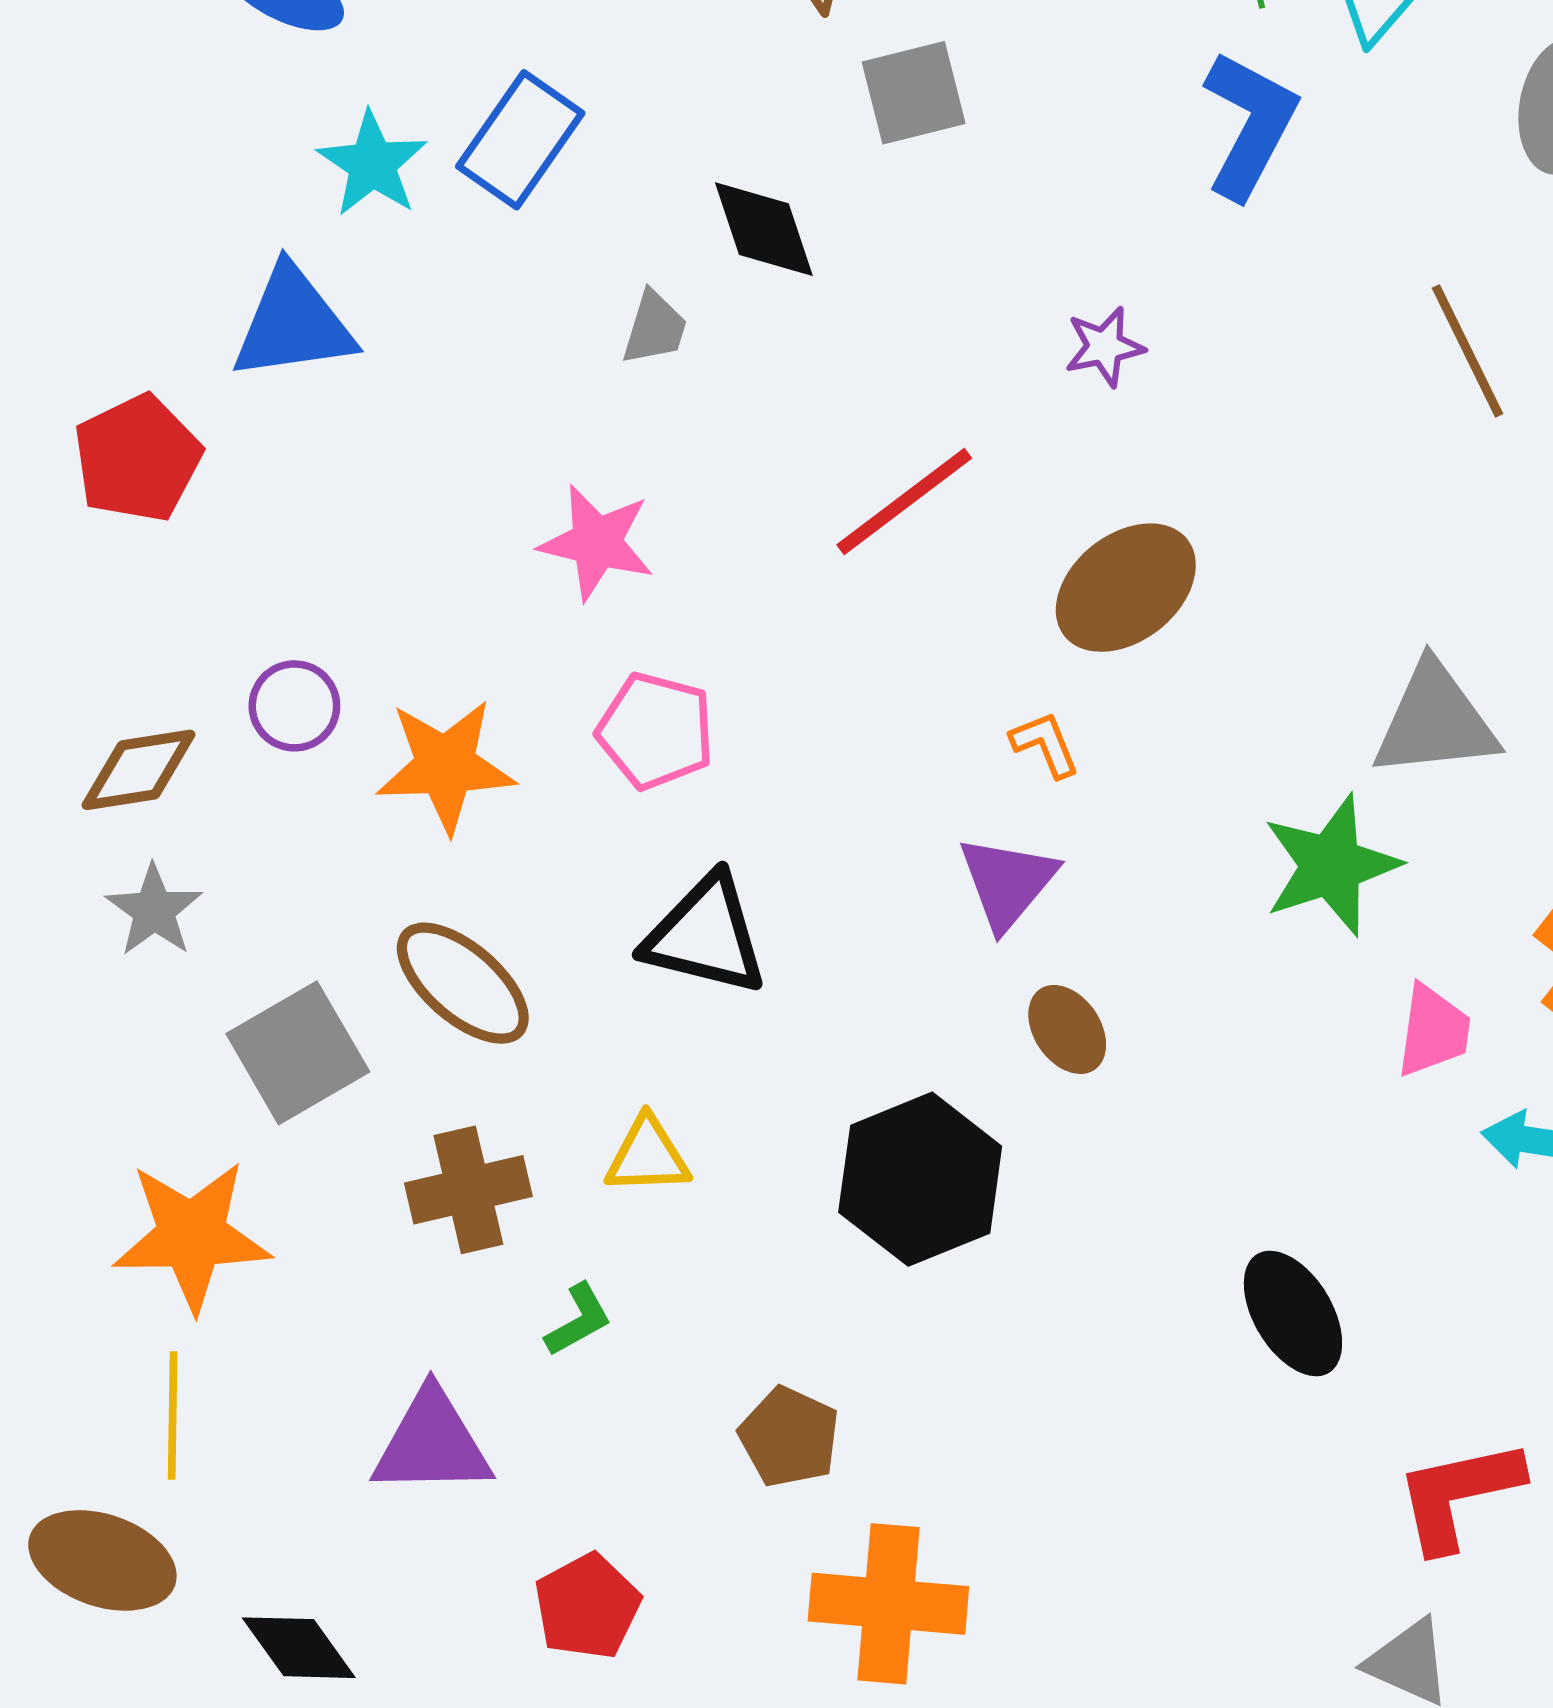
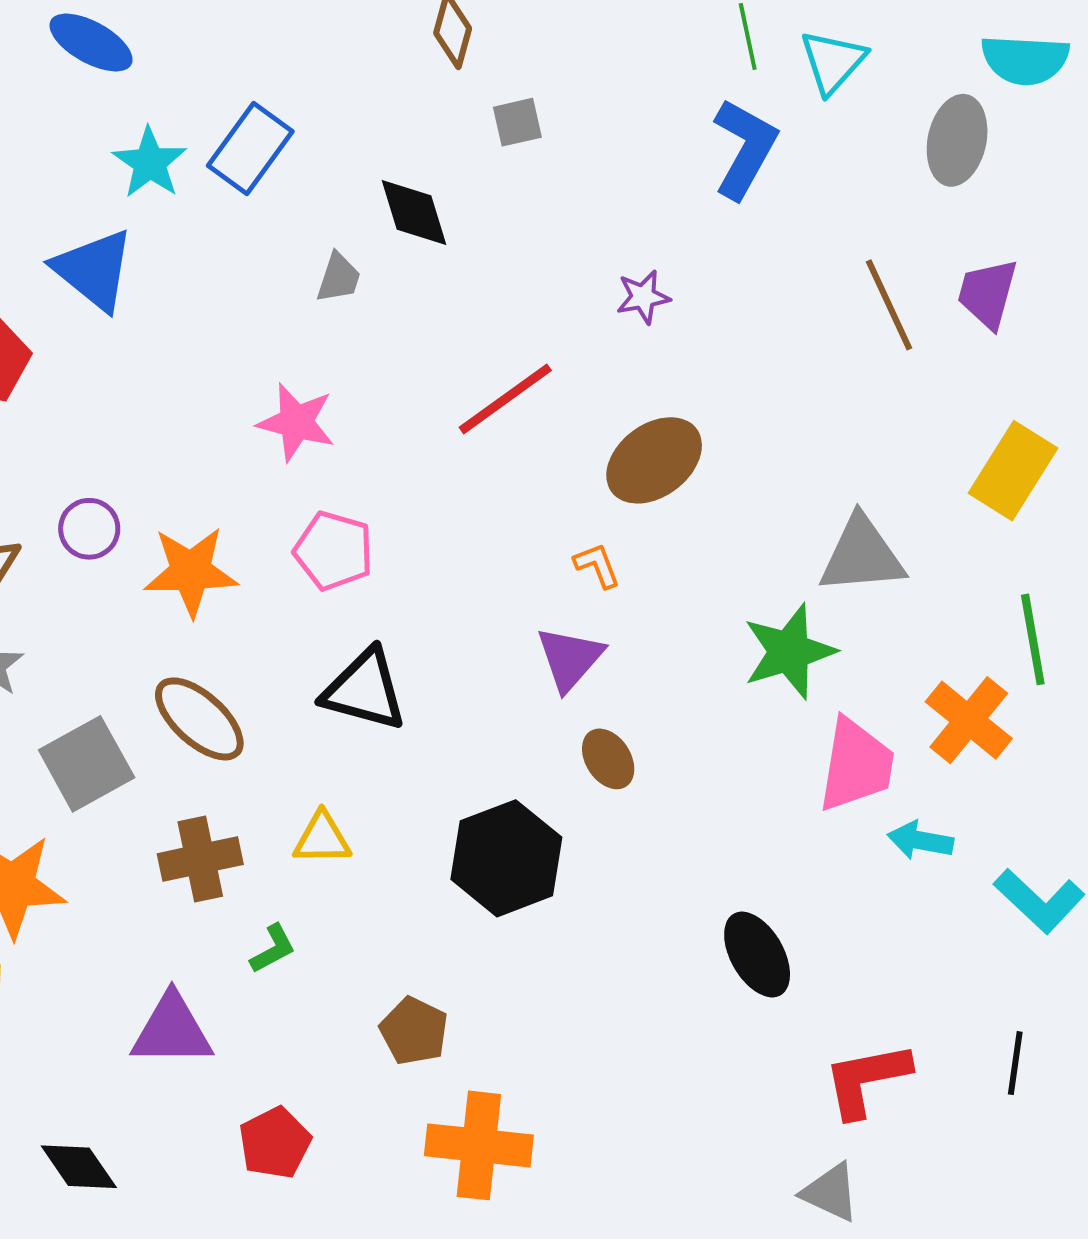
gray square: (914, 93) -> (517, 122), size x0.7
blue triangle: (293, 324) -> (94, 270), turned 46
pink trapezoid: (1433, 1031) -> (856, 765), size x1.5

